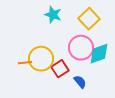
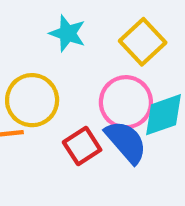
yellow circle: (41, 59) -> (32, 100), moved
blue semicircle: (80, 82) -> (126, 142), moved, size x1.6

